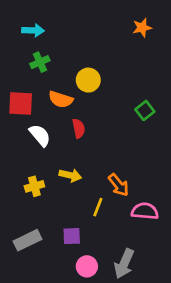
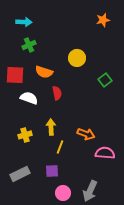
yellow circle: (88, 80) -> (77, 58), moved
white semicircle: (40, 135) -> (29, 98), turned -30
yellow arrow: (70, 175) -> (51, 127), turned -105
orange arrow: (119, 185) -> (86, 134), turned -30
yellow line: (98, 207) -> (60, 147), moved

